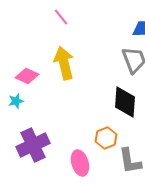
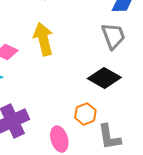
black diamond: (125, 102) -> (104, 78), turned -64

